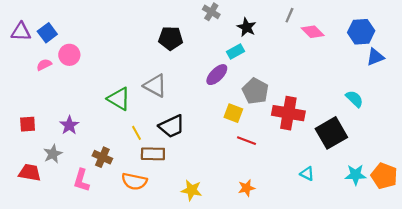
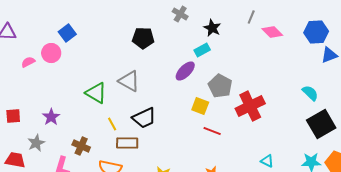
blue square: (47, 33) -> (67, 33), moved
red cross: (288, 113) -> (250, 106), turned -36
black square: (331, 133) -> (321, 124), moved

